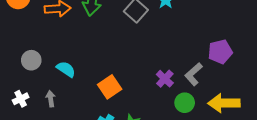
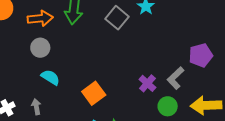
gray circle: (31, 60) -> (40, 48), moved

